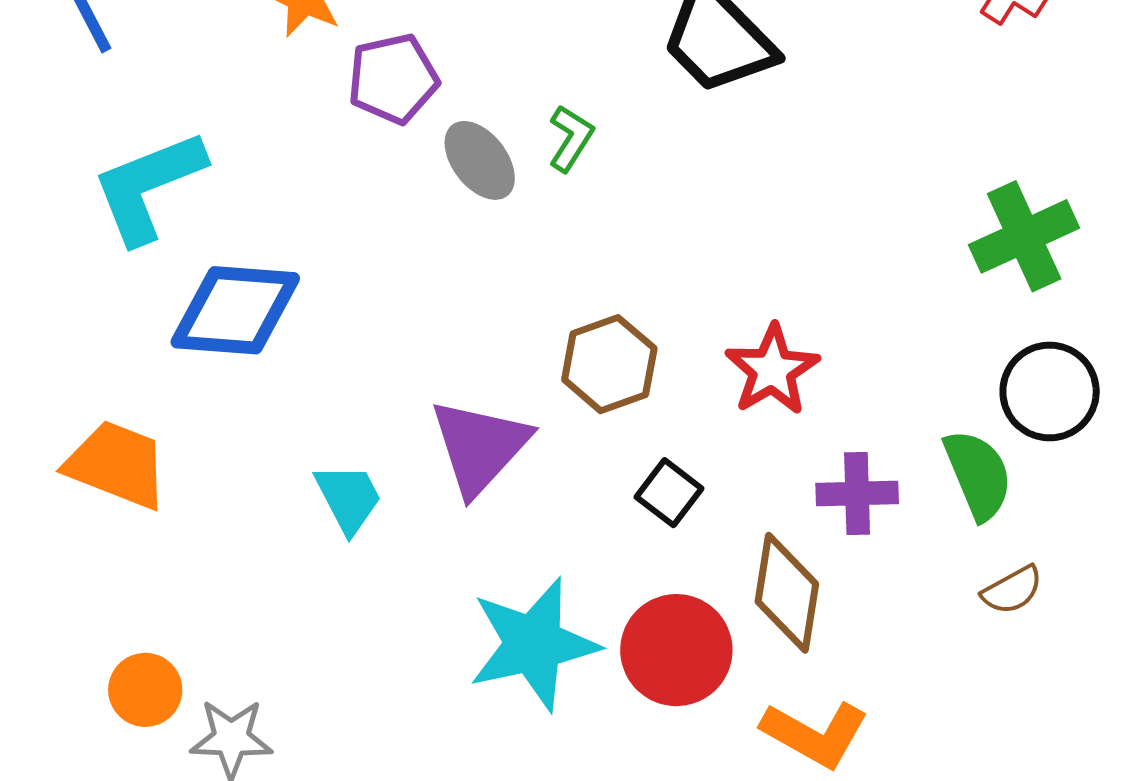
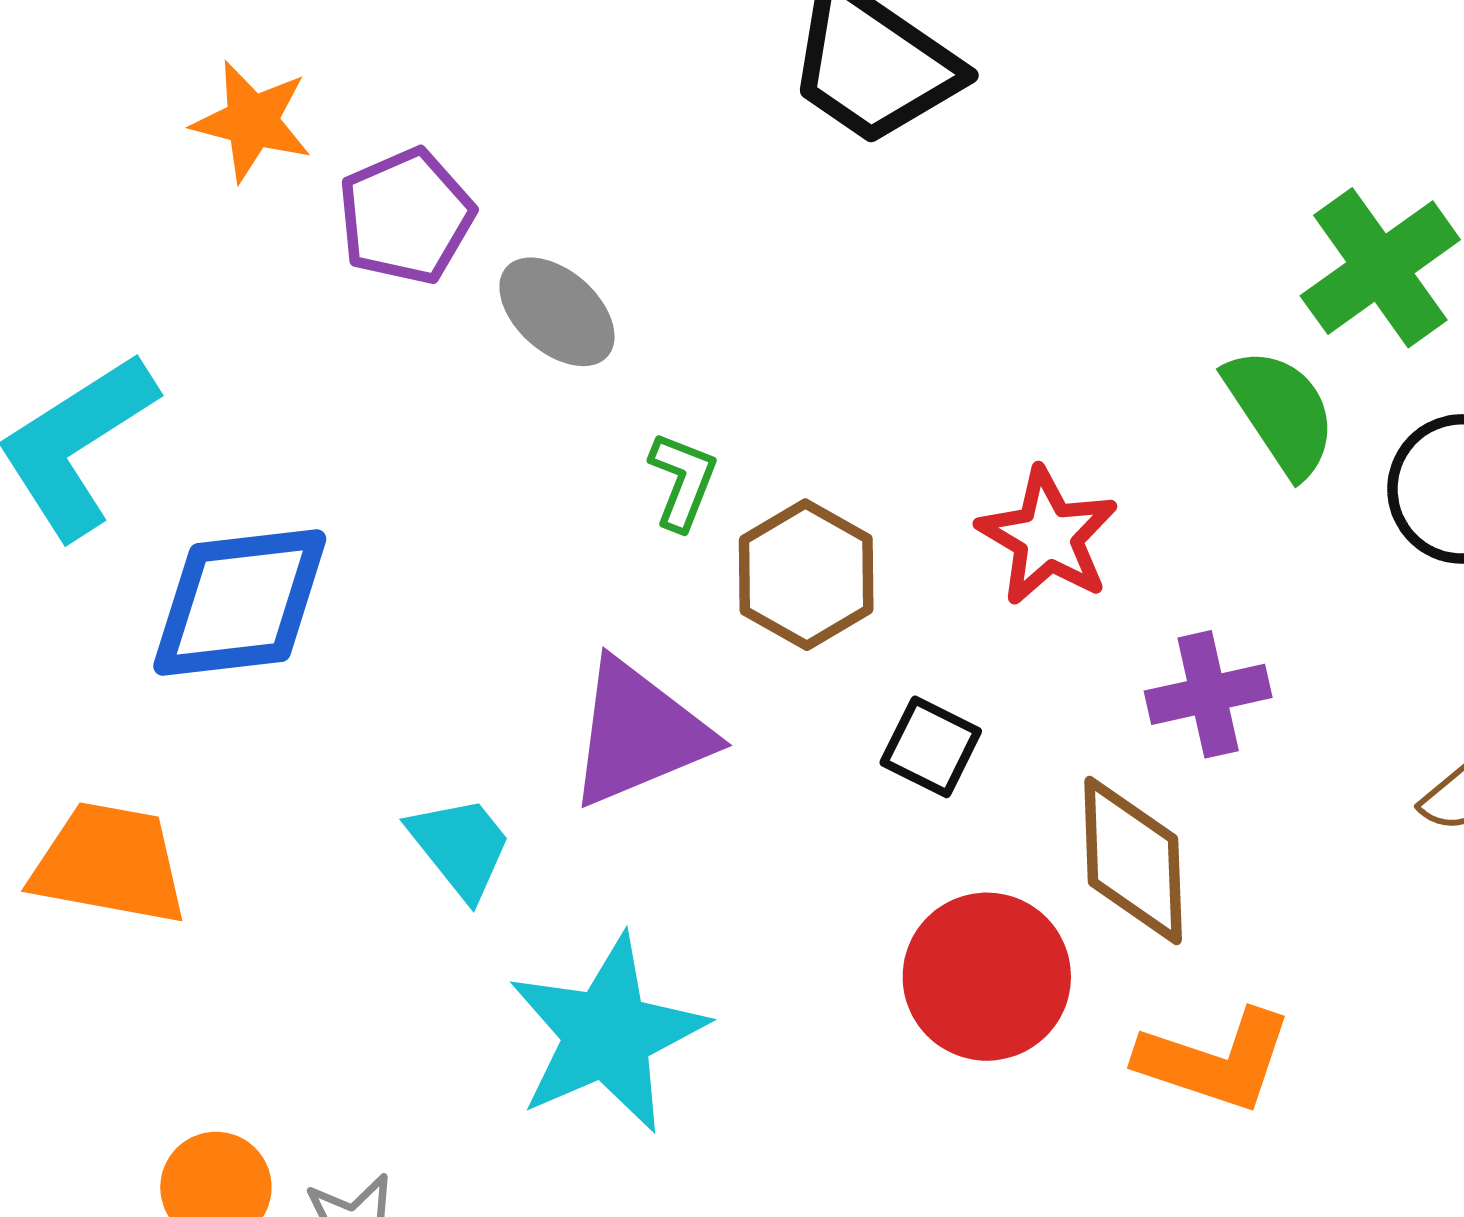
green L-shape: (571, 138) -> (683, 481), moved
purple triangle: (480, 447) -> (639, 733), turned 36
green semicircle: (978, 475) -> (1281, 412), moved
cyan star: (533, 644) -> (607, 1034), moved

